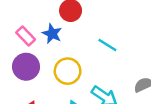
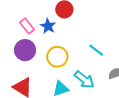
cyan line: (107, 45) -> (96, 50), moved

